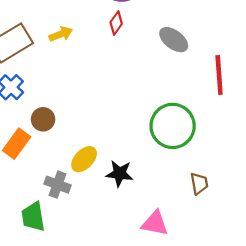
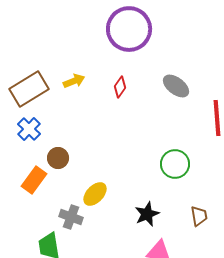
red diamond: (116, 23) -> (120, 87), moved
green circle: (173, 126) -> (175, 164), size x0.7
black star: (119, 174) -> (147, 214), moved, turned -30

